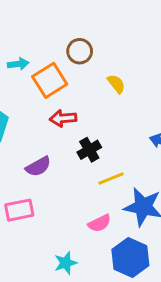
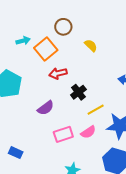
pink rectangle: (19, 210) -> (63, 134), moved
pink semicircle: (100, 223) -> (88, 132), moved

